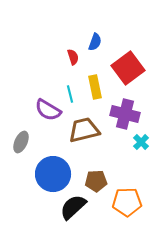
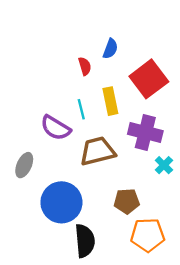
brown pentagon: (96, 181) -> (127, 201), moved
black semicircle: (73, 207) -> (85, 241), turned 128

